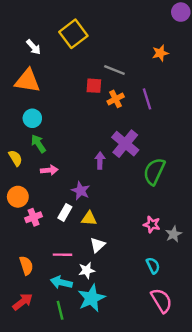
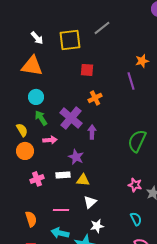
yellow square: (73, 34) -> (70, 40), moved, turned 30
orange star: (160, 53) -> (142, 61), moved
gray line: (114, 70) -> (102, 28), moved, turned -60
orange cross: (116, 99) -> (95, 98), moved
purple cross: (125, 144) -> (71, 118), moved
orange circle: (18, 197) -> (25, 151), moved
white rectangle: (65, 212) -> (63, 175), turned 56
white star: (87, 270) -> (97, 226), moved

